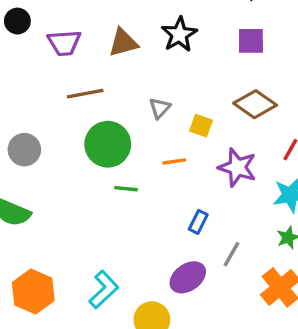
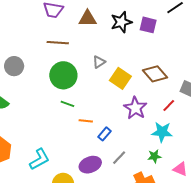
purple square: (251, 41) -> (148, 25), moved
yellow square: (201, 126) -> (120, 78), size x1.5
orange line: (174, 161) -> (86, 121), moved

